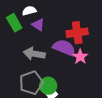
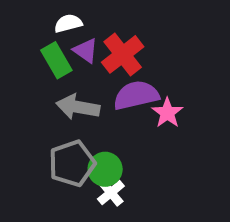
green rectangle: (14, 23) -> (56, 60), moved
red cross: (77, 33) -> (123, 54), moved, turned -30
purple semicircle: (64, 48) -> (136, 95), turned -35

